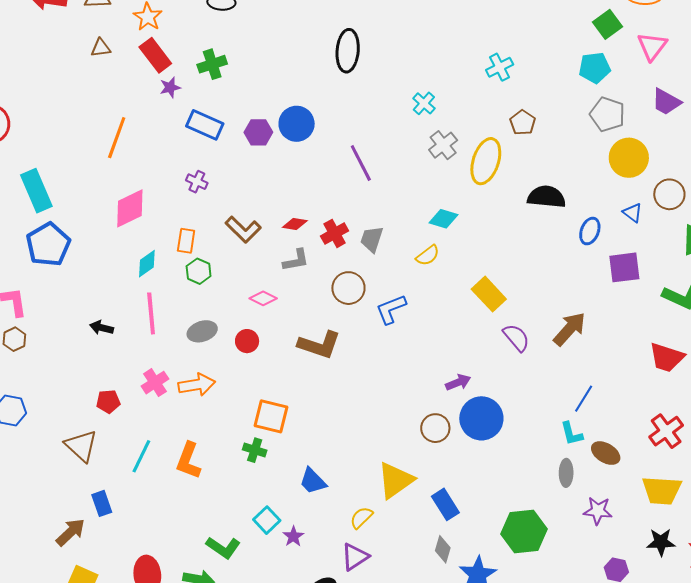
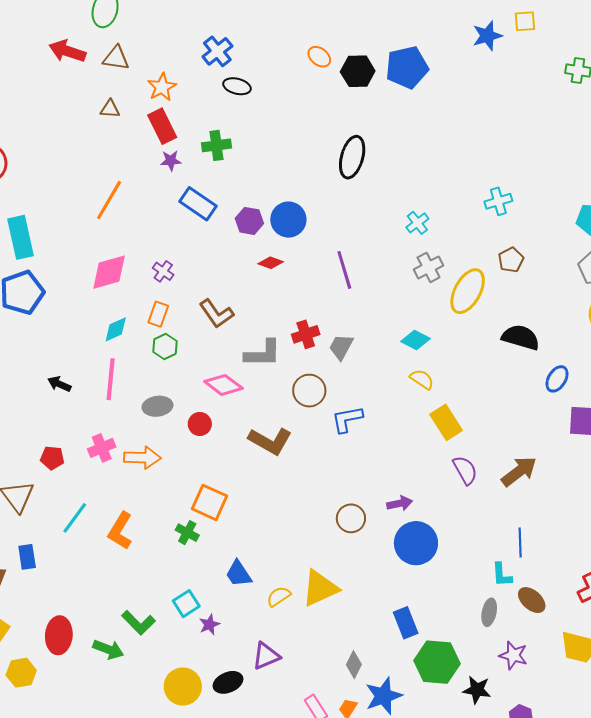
purple cross: (197, 182) -> (163, 271), moved
red diamond: (295, 224) -> (271, 263), moved
yellow semicircle: (428, 255) -> (422, 379), moved, turned -120
gray L-shape: (296, 260) -> (263, 354), size x1.4
pink diamond: (263, 298) -> (223, 385), size x1.4
blue line: (584, 399) -> (520, 543), turned -44
brown circle: (435, 428) -> (351, 518), moved
blue rectangle: (445, 504) -> (406, 623), moved
yellow semicircle: (361, 518) -> (279, 596), moved
black star: (661, 542) -> (477, 690), moved

